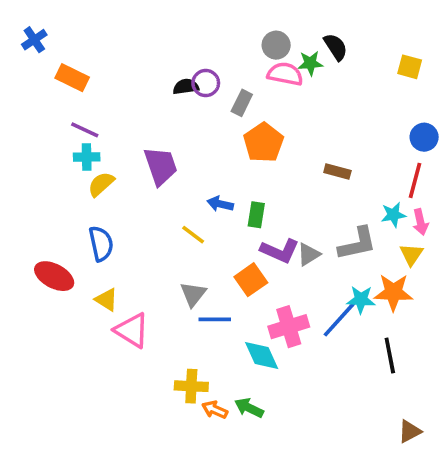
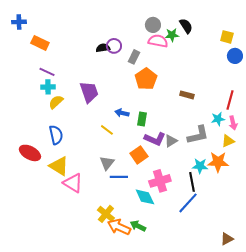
blue cross: (34, 40) -> (19, 22), turned 32
blue circle: (424, 137) -> (235, 56), moved
yellow triangle: (411, 254) -> (228, 141), turned 32
yellow triangle: (106, 300) -> (59, 166), size x1.5
blue line: (339, 319) -> (188, 203), moved
black line: (390, 356) -> (192, 182), moved
yellow cross: (191, 386) -> (106, 214), turned 36
orange arrow: (215, 410) -> (119, 227), size x1.6

